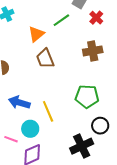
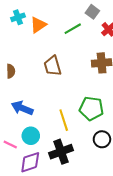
orange triangle: (36, 34) -> (38, 25), moved
yellow line: (48, 111) -> (64, 120), moved
black cross: (82, 146) -> (61, 152), moved

